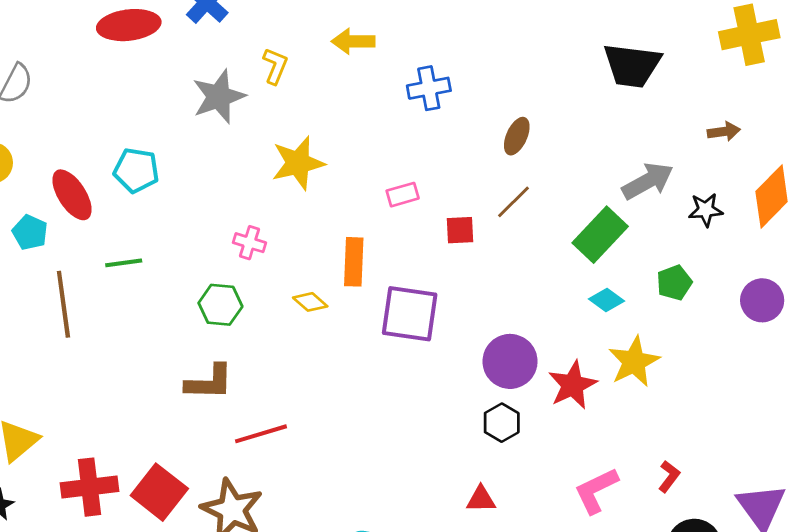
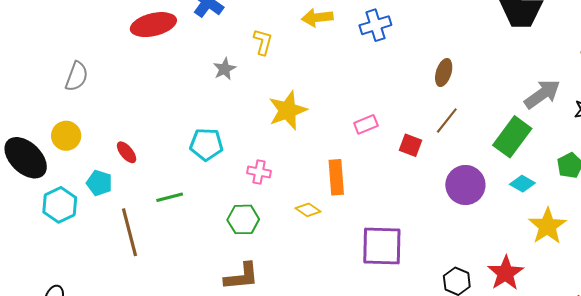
blue cross: (429, 88) -> (375, 25), moved
gray star: (219, 97) -> (225, 69), size x0.6
cyan pentagon: (136, 170) -> (206, 144), moved
red ellipse: (72, 195) -> (127, 152), size x0.6
red square: (460, 230) -> (410, 145), turned 30
purple square: (410, 314) -> (382, 246), moved
purple circle: (510, 361) -> (465, 185), moved
red star: (573, 385) -> (506, 273), moved

